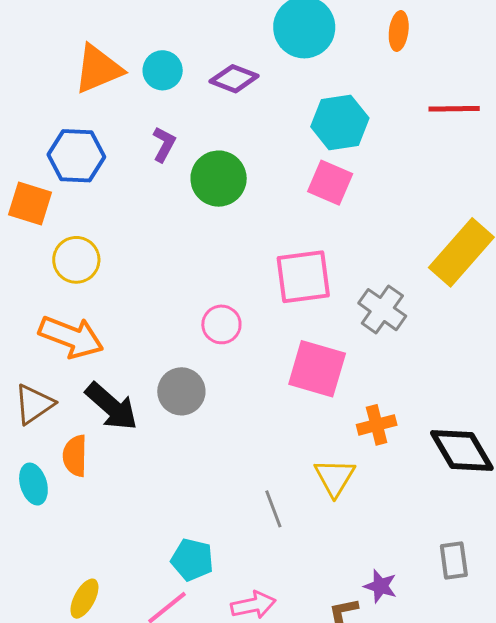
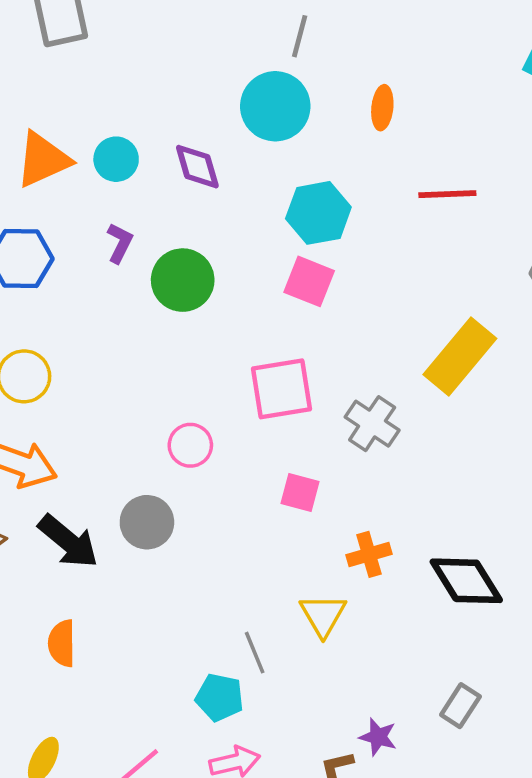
purple diamond: (234, 79) -> (197, 167), turned 54
pink square: (317, 369) -> (300, 493), size x0.6
orange semicircle: (75, 456) -> (62, 643), moved
cyan pentagon: (192, 560) -> (220, 697), moved
gray rectangle: (454, 560) -> (460, 706), turned 42

